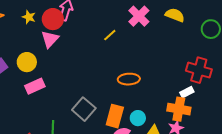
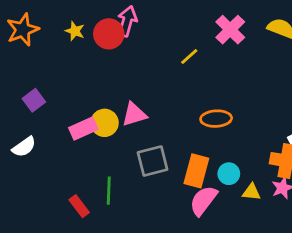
pink triangle: (50, 39) -> (134, 114), moved, turned 30
yellow circle: (27, 62) -> (105, 123), moved
gray square: (84, 109) -> (153, 161), turned 35

